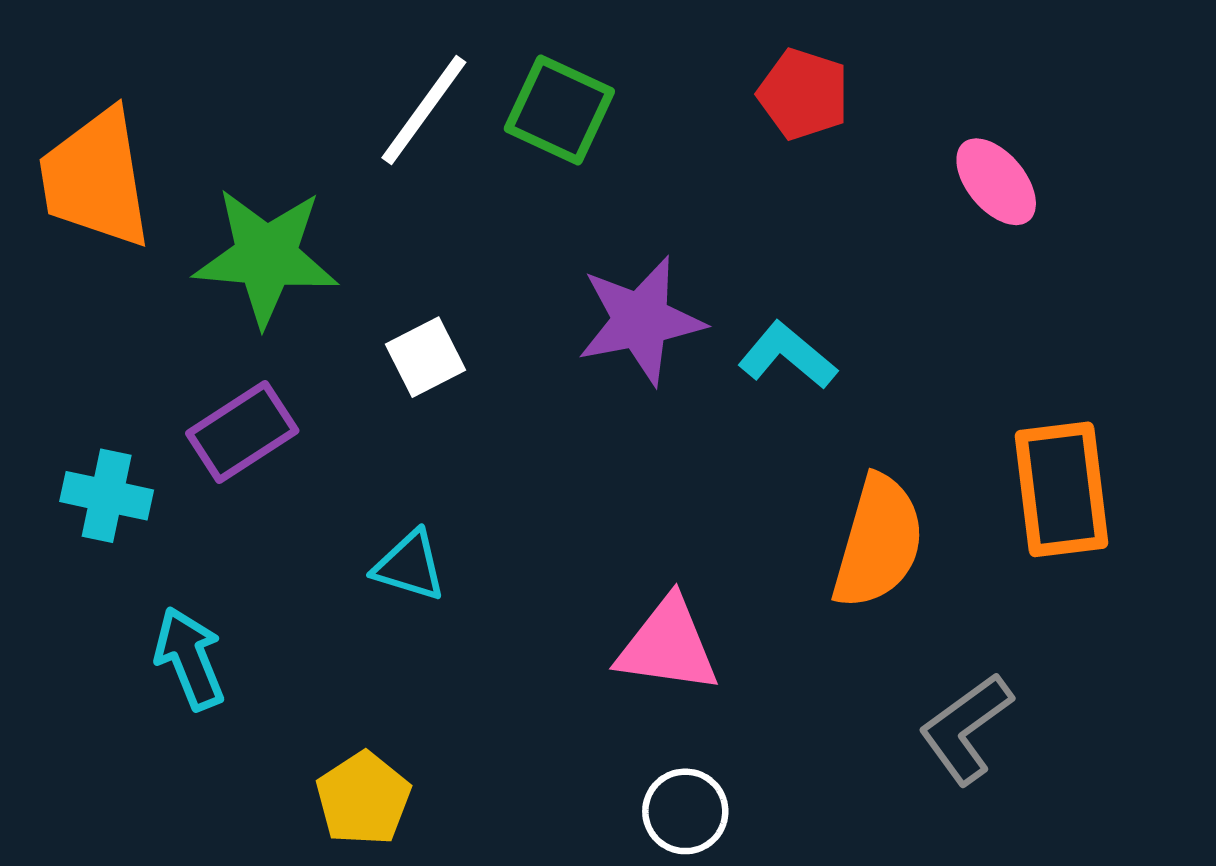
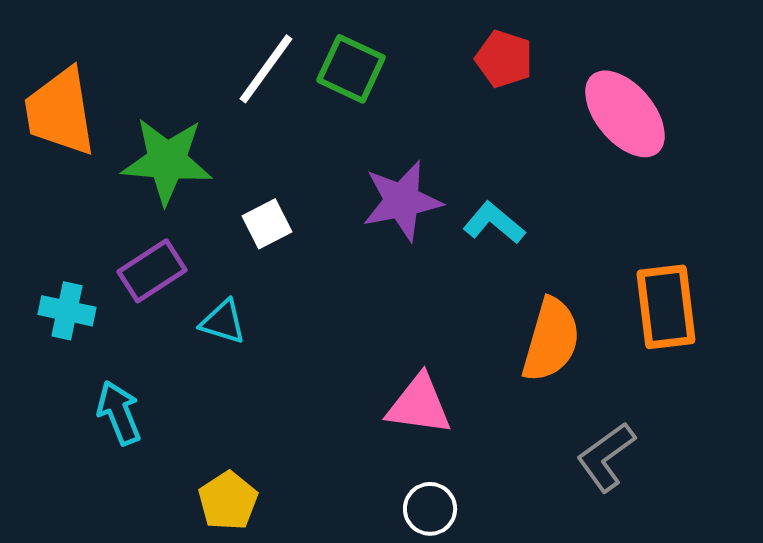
pink ellipse: (996, 182) -> (625, 114), size x1.6
cyan triangle: (410, 566) -> (223, 322), moved

